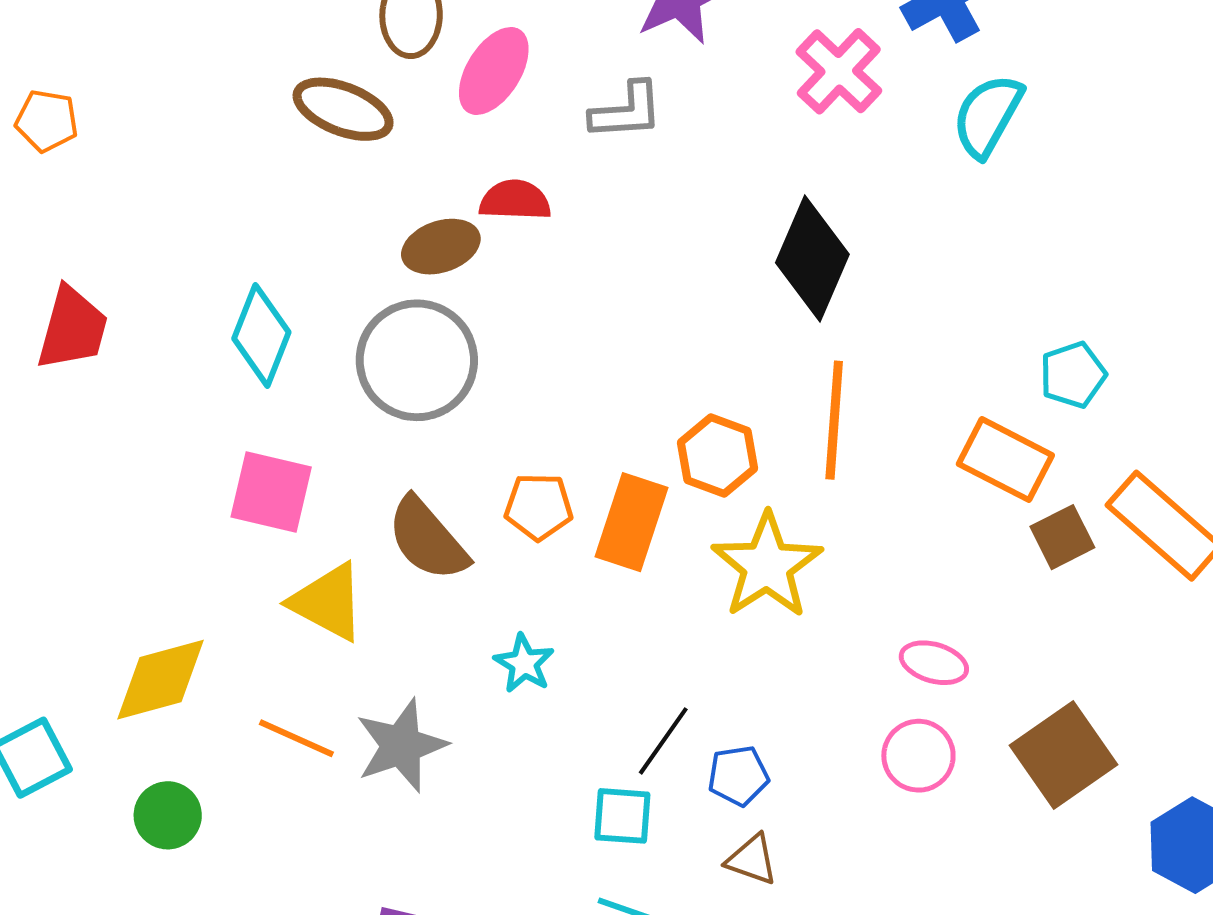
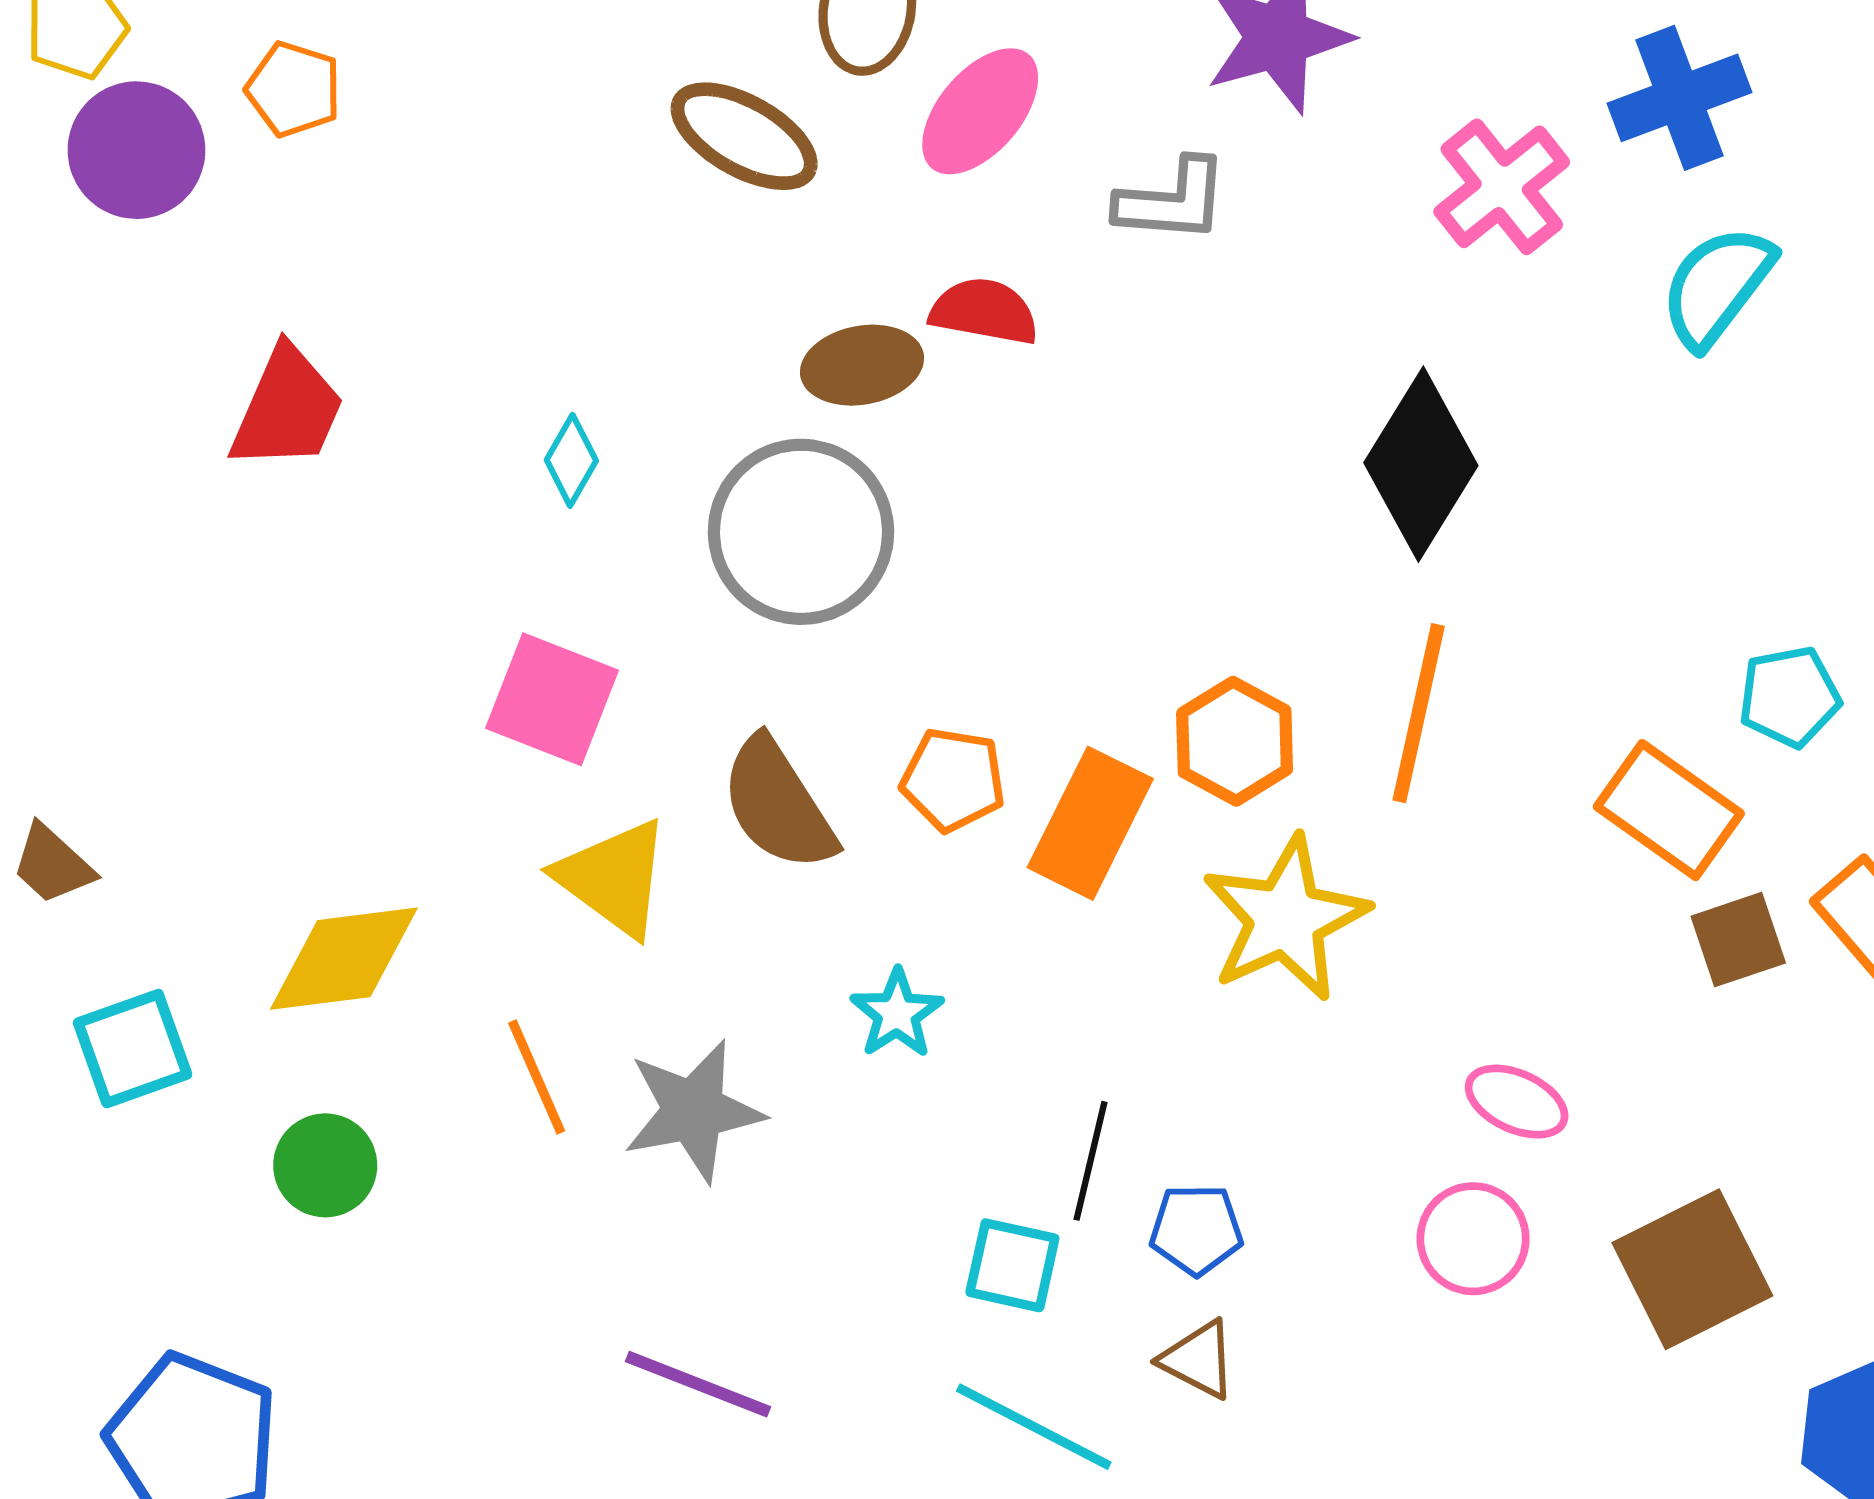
cyan diamond: (261, 335) -> (571, 460), size x0.6
orange line: (296, 738) -> (537, 1077), turned 34
black line: (663, 741) -> (1090, 1161), turned -30

